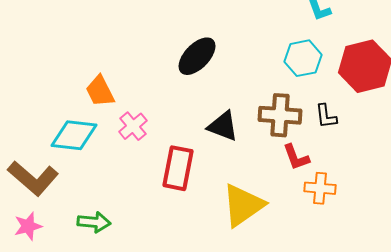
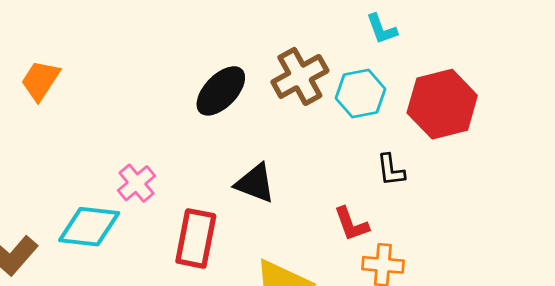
orange trapezoid: (100, 91) -> (40, 80), moved, turned 60
brown cross: (280, 115) -> (300, 76), moved, turned -33
cyan diamond: (74, 135) -> (89, 227), moved

